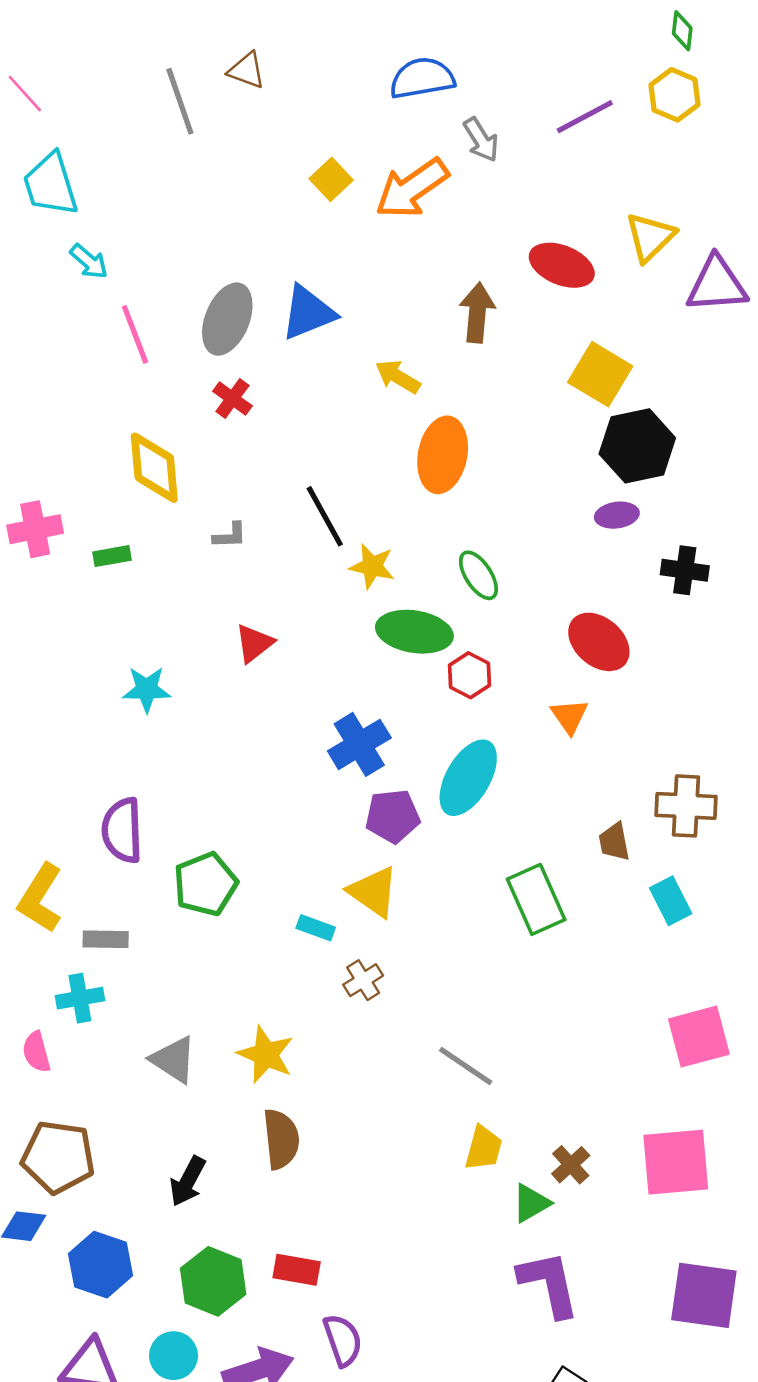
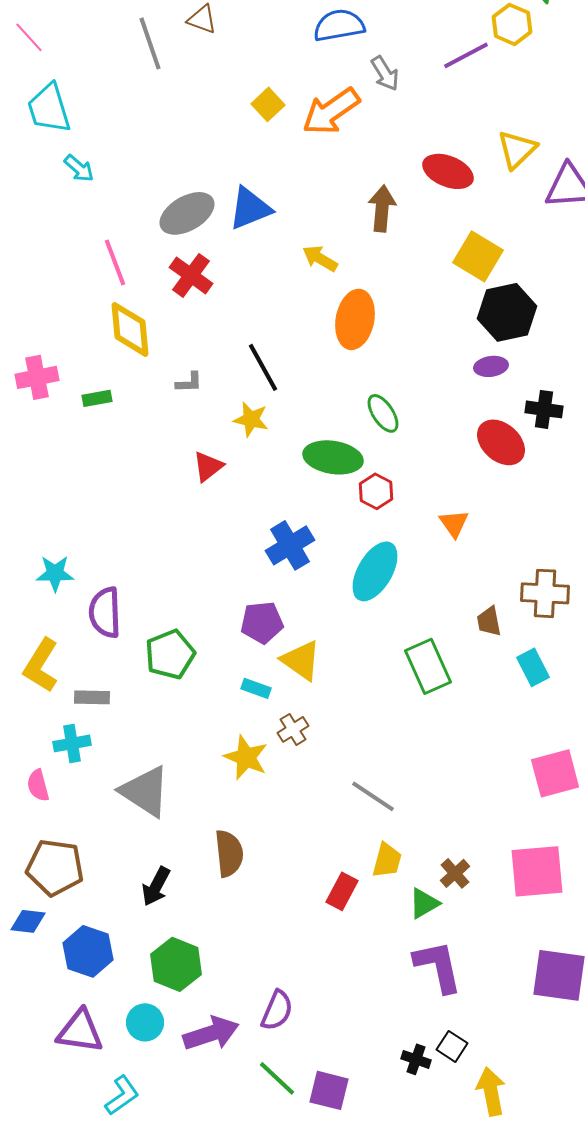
yellow hexagon: (674, 95) -> (512, 24), moved
gray ellipse: (227, 319) -> (187, 213), turned 38
pink line: (135, 334) -> (115, 262), moved
red cross: (232, 398) -> (191, 275), size x1.4
yellow star: (372, 566) -> (251, 419), moved
red ellipse: (599, 642) -> (501, 442), moved
cyan star: (147, 689) -> (55, 573), moved
purple pentagon: (393, 816) -> (262, 622), moved
yellow star: (266, 1055) -> (246, 757), moved
gray triangle: (174, 1060) -> (145, 791), size x1.4
red rectangle: (297, 1270) -> (342, 891), moved, turned -72
purple semicircle: (343, 1340) -> (277, 1010), turned 42

